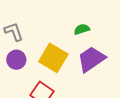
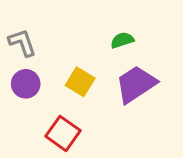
yellow square: (53, 58) -> (80, 82), size x0.7

